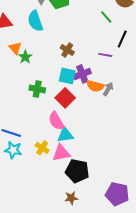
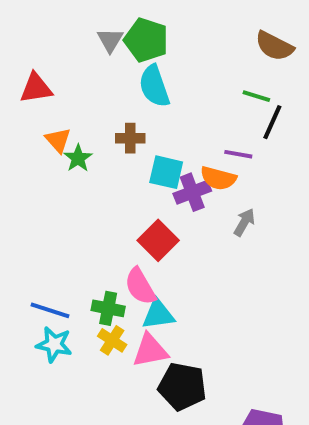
green line: (106, 17) -> (256, 96), moved, turned -32
cyan semicircle: (35, 21) -> (154, 86), moved
brown cross: (67, 50) -> (130, 138), moved, turned -32
cyan square: (67, 76) -> (166, 172), moved
orange semicircle: (95, 86) -> (218, 178), moved
green cross: (37, 89) -> (108, 308), moved

